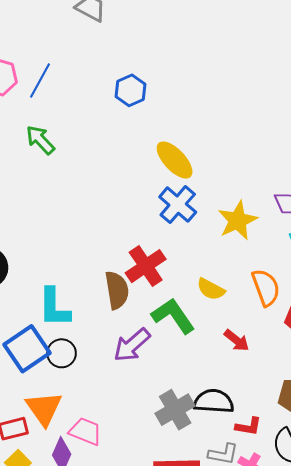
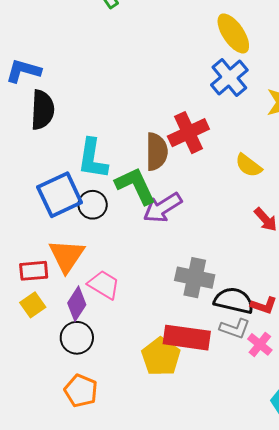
green L-shape: (173, 316) -> (136, 186), moved
black semicircle: (214, 401) -> (234, 300), moved
gray cross: (175, 410) -> (195, 278), turned 33

